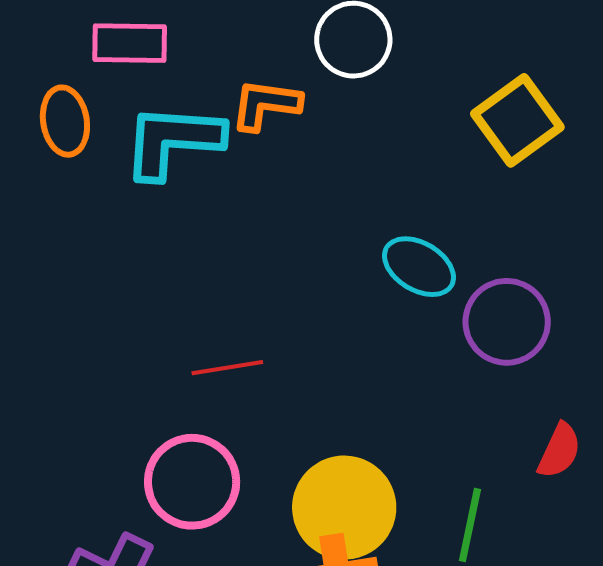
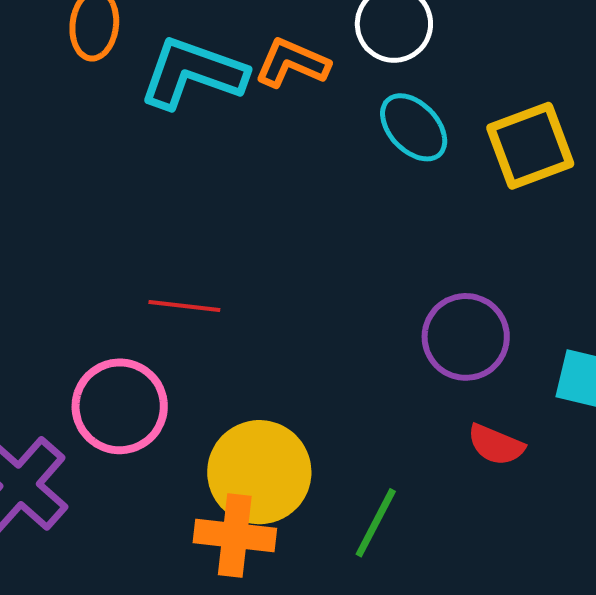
cyan ellipse: (419, 267) -> (414, 127), moved
red semicircle: (559, 451) -> (496, 445), moved, turned 72

